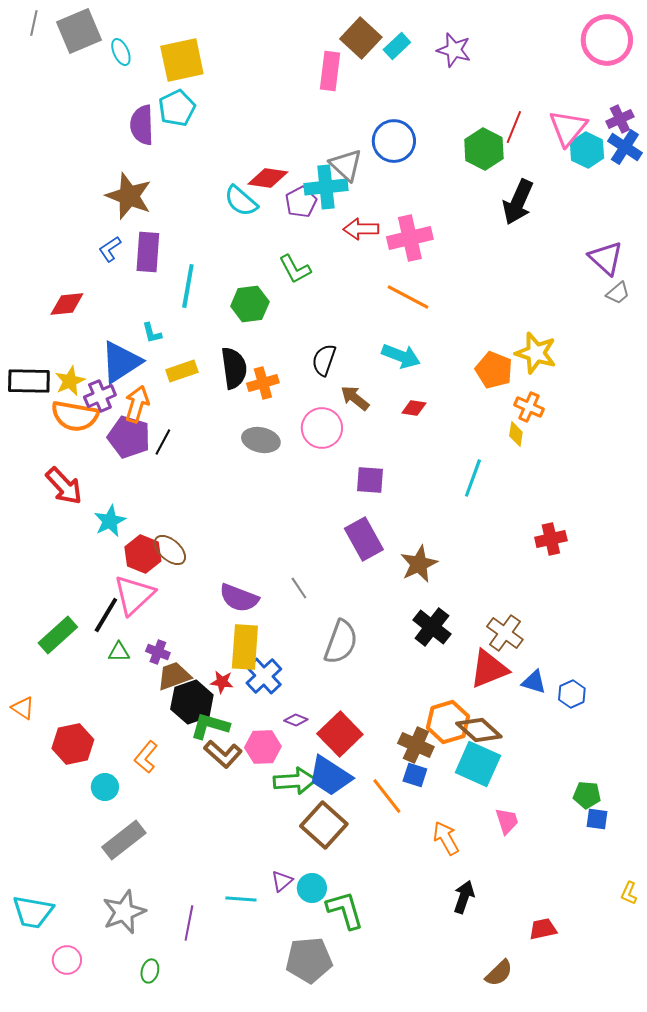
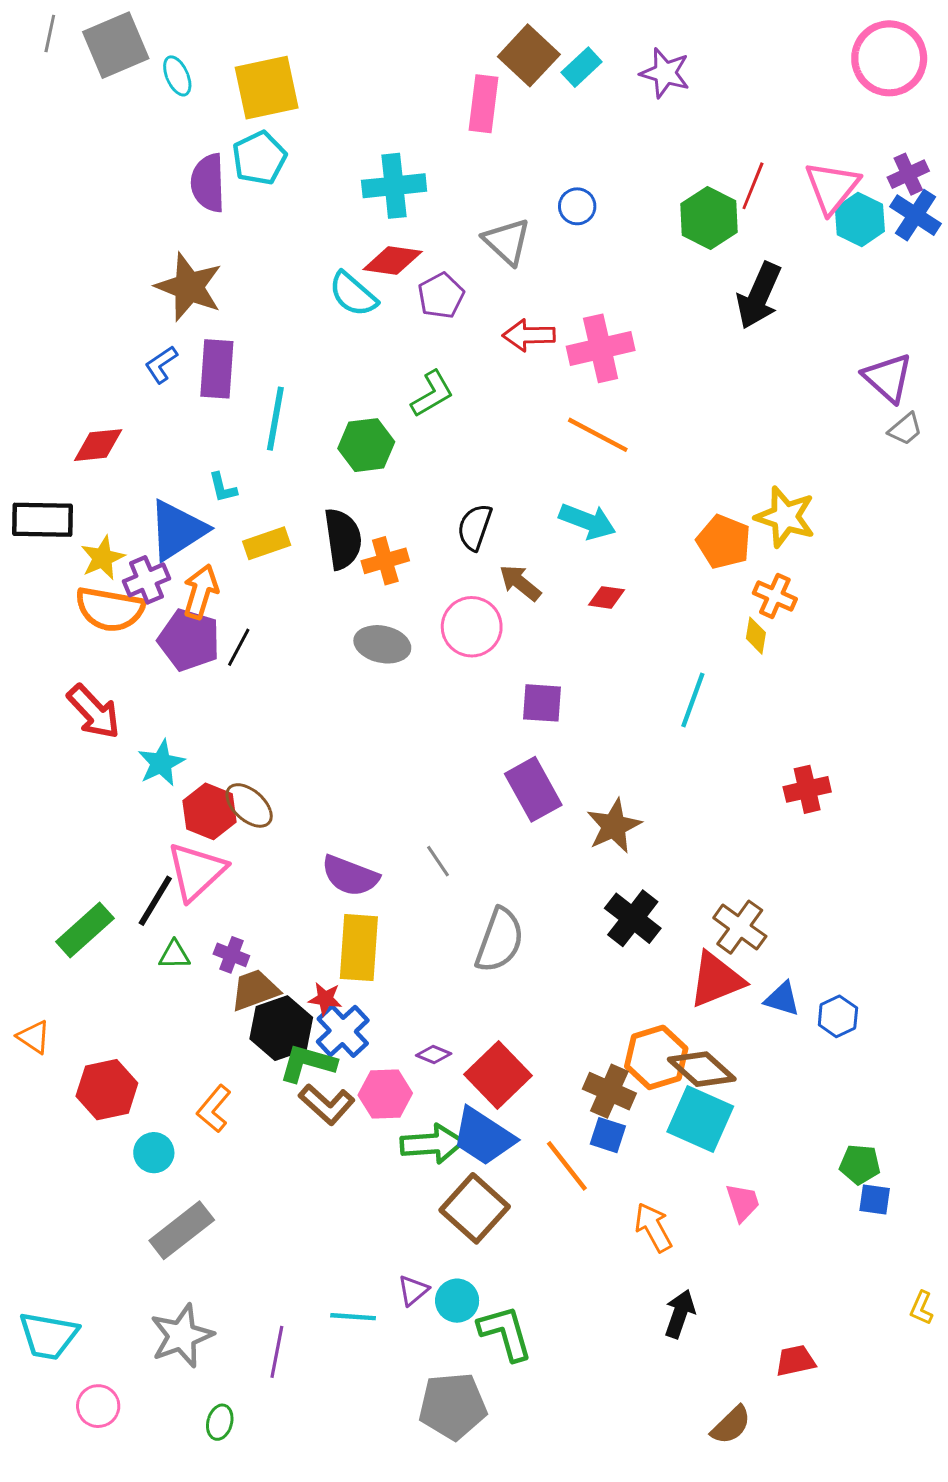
blue circle: (394, 141) -> (577, 206), size x0.6
cyan cross: (326, 187) -> (394, 186), moved
green L-shape: (295, 269) -> (432, 394), turned -92
black rectangle: (29, 381) -> (42, 520), moved
blue cross: (264, 676) -> (343, 1031), moved

